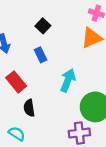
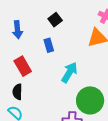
black semicircle: (29, 108) -> (17, 92), moved

